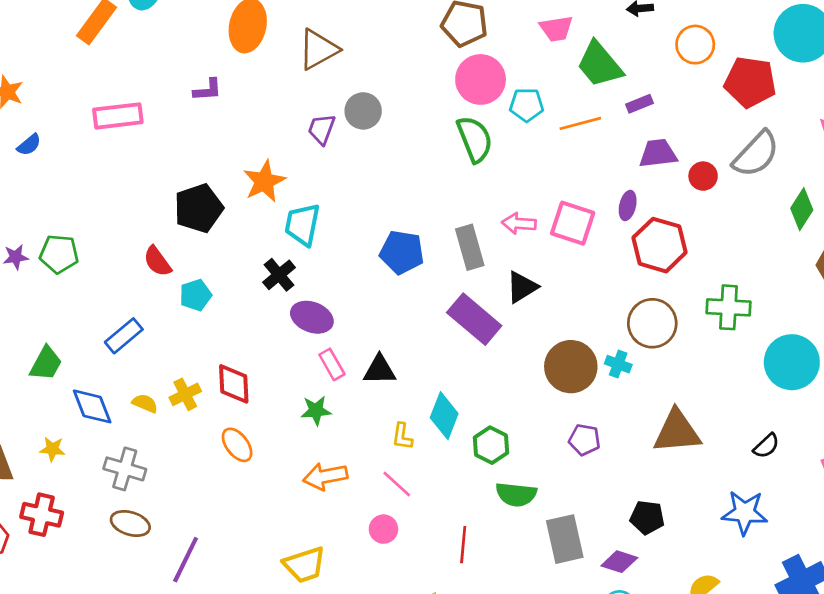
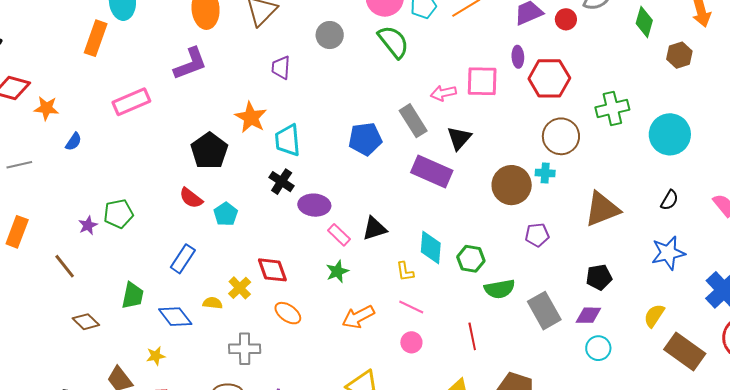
purple L-shape: (208, 90) -> (190, 64), size x1.6
gray circle: (363, 111) -> (330, 35), moved
gray cross: (125, 469) -> (245, 349), moved

